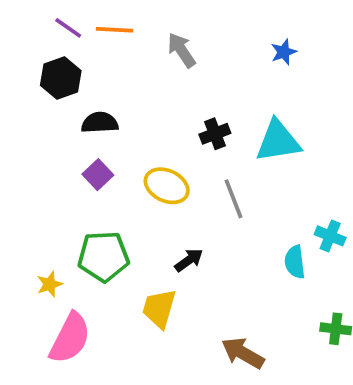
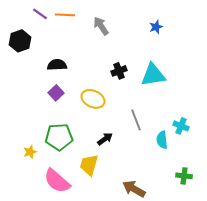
black hexagon: (61, 78) -> (20, 41), moved
gray line: (234, 199) -> (136, 120), moved
pink semicircle: (70, 338) -> (57, 181), moved, turned 104

